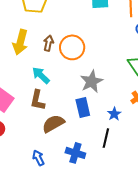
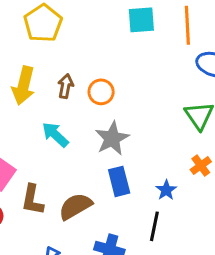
orange circle: (72, 47) -> (101, 92), size x0.7
gray star: (92, 81) -> (112, 138), moved
brown L-shape: (37, 100) -> (32, 200), moved

